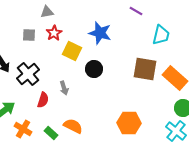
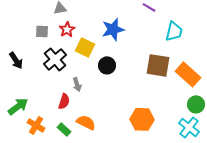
blue star: (100, 33) -> (113, 29), turned -30
black cross: (28, 74) -> (55, 59), moved
red semicircle: (43, 100) -> (64, 101), moved

